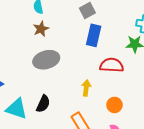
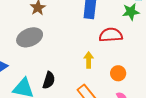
gray ellipse: (46, 60) -> (30, 37), moved

